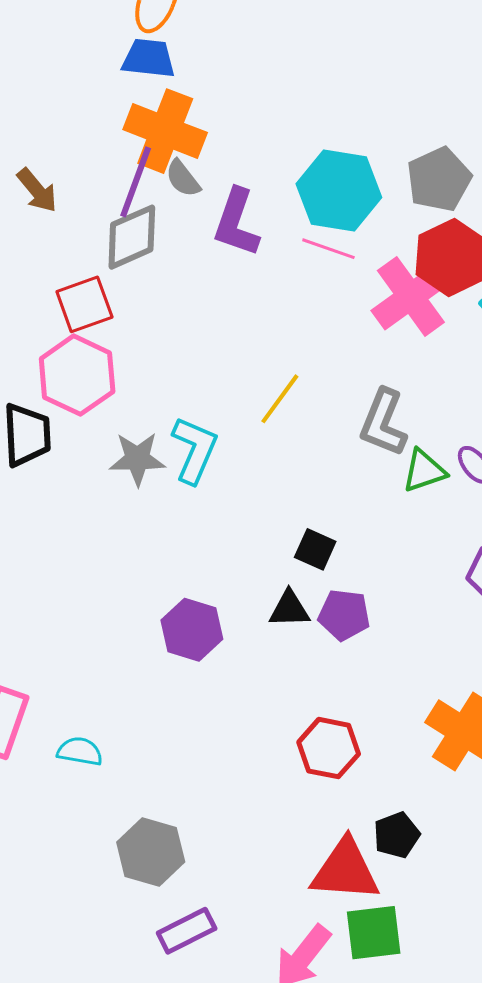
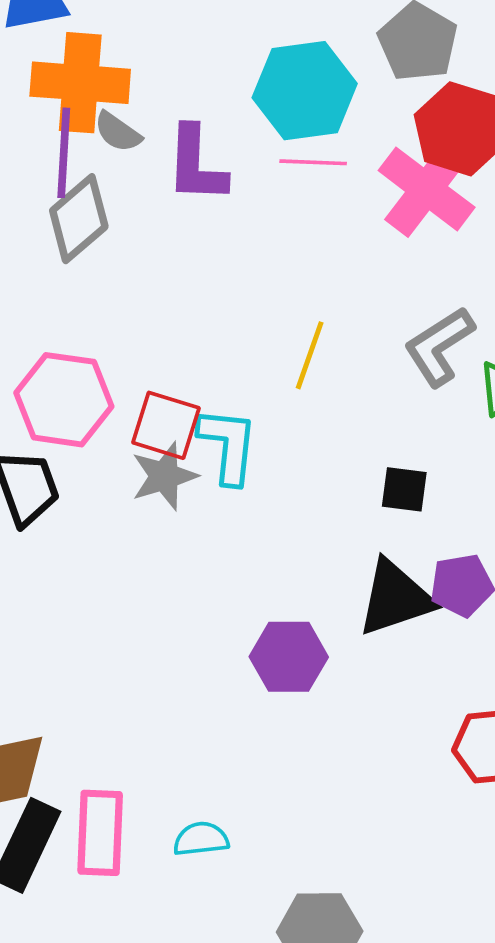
red square: (84, 304) -> (166, 425), moved, turned -36
gray L-shape: (383, 423) -> (439, 346), turned 52
black square: (315, 549) -> (404, 489), moved
black triangle: (289, 609) -> (395, 598), size x1.6

